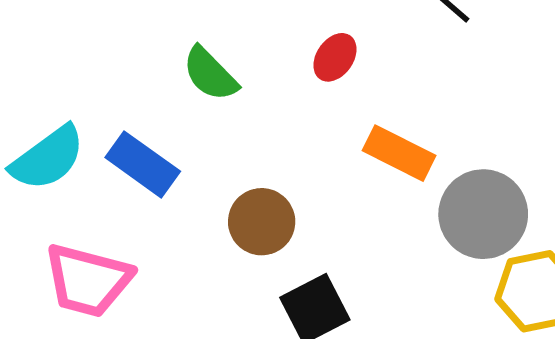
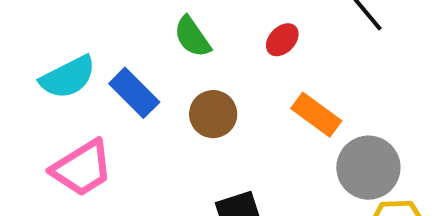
brown circle: (262, 222) -> (213, 114), moved
pink trapezoid: (88, 280) -> (82, 168), turned -56

